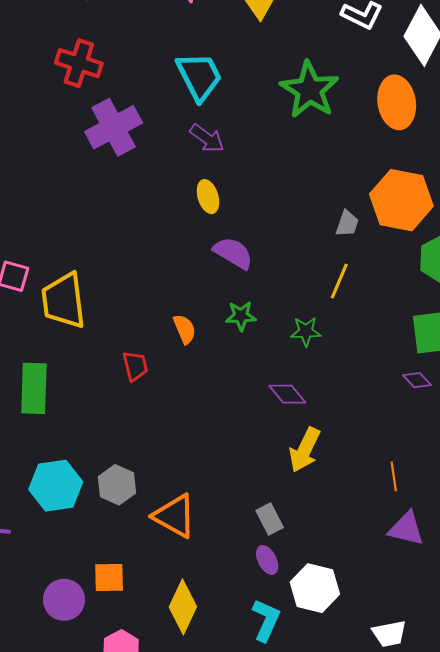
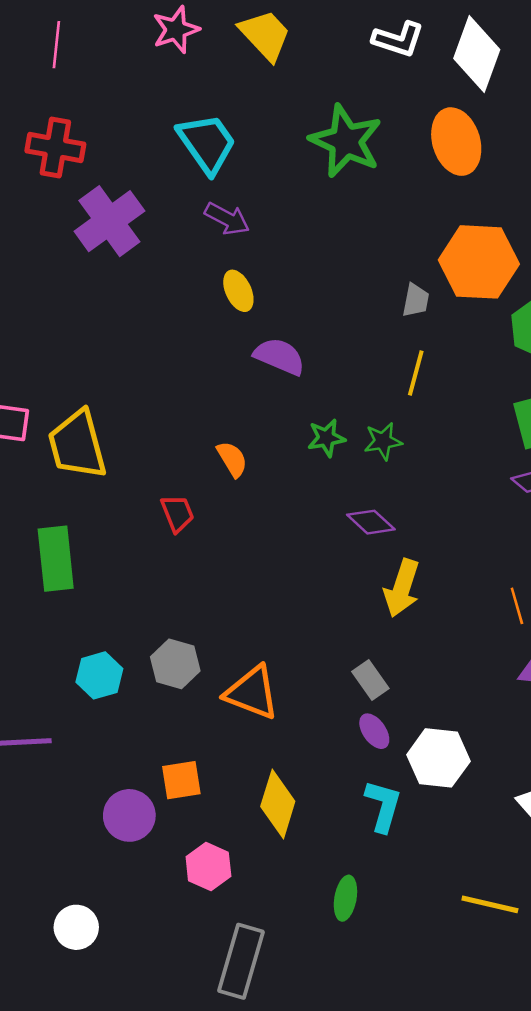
green star: (241, 316) -> (326, 438), moved
cyan hexagon: (56, 486) -> (99, 675), size x0.7

